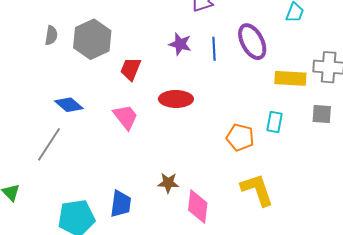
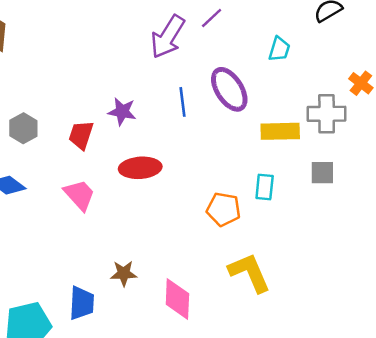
gray hexagon: (92, 39) -> (23, 128), moved, size x0.6
purple star: (180, 44) -> (122, 112), moved
brown star: (168, 183) -> (124, 273), moved

